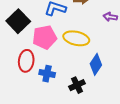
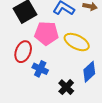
black cross: (77, 85) -> (66, 87), turned -35

